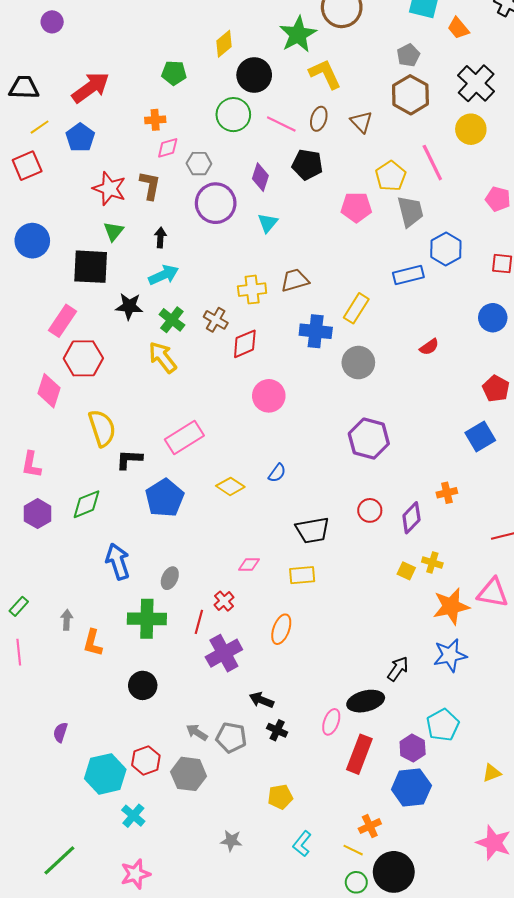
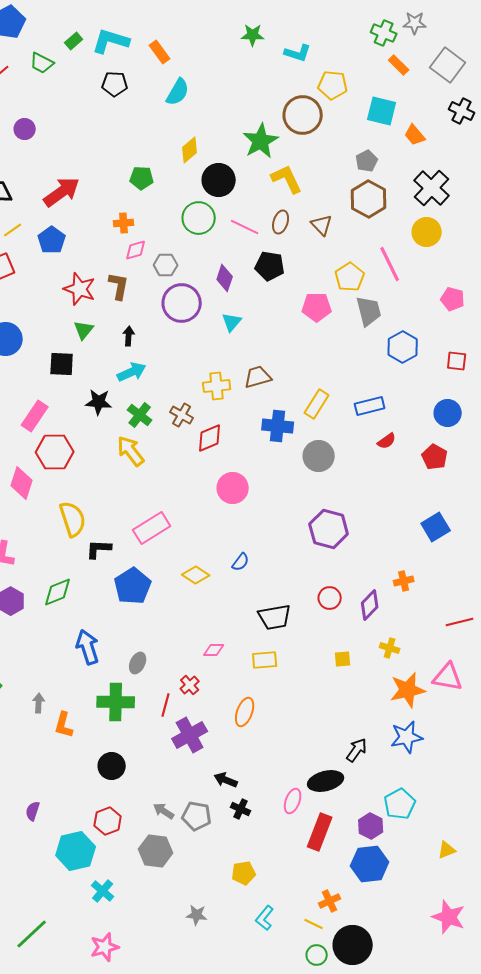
black square: (91, 267) -> (62, 364), size x0.7
blue rectangle: (408, 275) -> (370, 406), moved
red pentagon: (496, 389) -> (435, 457), moved
yellow square: (406, 571) -> (343, 659), moved, turned -30
red hexagon: (146, 760) -> (108, 821), moved

